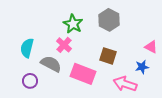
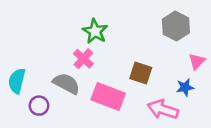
gray hexagon: (109, 20) -> (176, 26), moved
pink triangle: (151, 47) -> (197, 61), turned 48
cyan semicircle: (27, 48) -> (17, 81), moved

